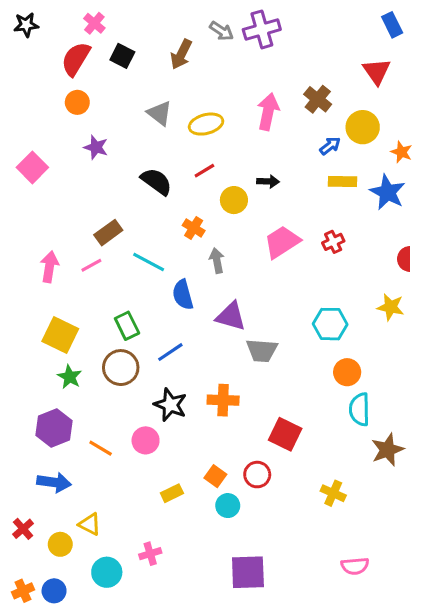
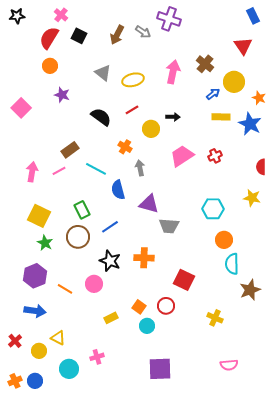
purple cross: (262, 29) -> (169, 19), turned 35
gray arrow: (222, 31) -> (143, 32), moved

